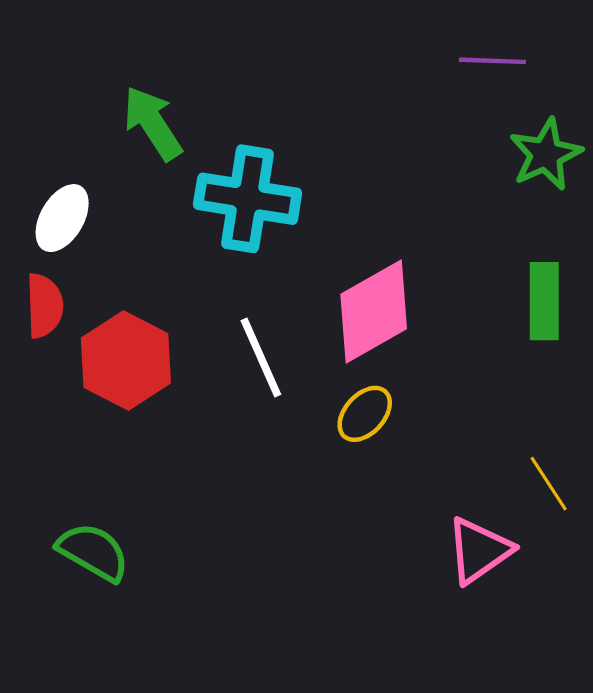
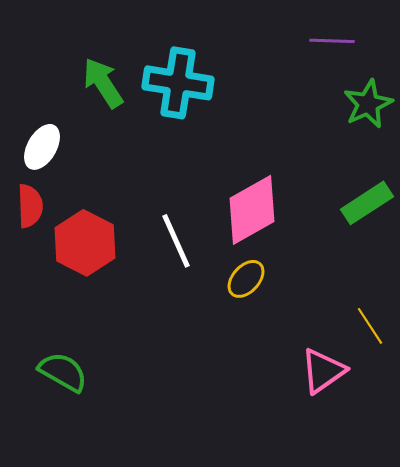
cyan cross: (248, 199) -> (178, 83), moved
green rectangle: (544, 301) -> (367, 203), turned 57

